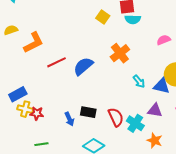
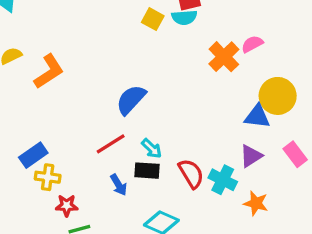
cyan semicircle: (133, 19) -> (184, 17), moved
orange cross: (120, 53) -> (224, 57), moved
red line: (57, 62) -> (111, 144), moved
cyan arrow: (139, 81) -> (152, 148), moved
purple triangle: (155, 110) -> (251, 156), turned -35
red star: (37, 113) -> (67, 206), moved

